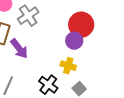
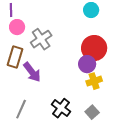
yellow cross: (68, 66) -> (94, 81), moved, turned -35

